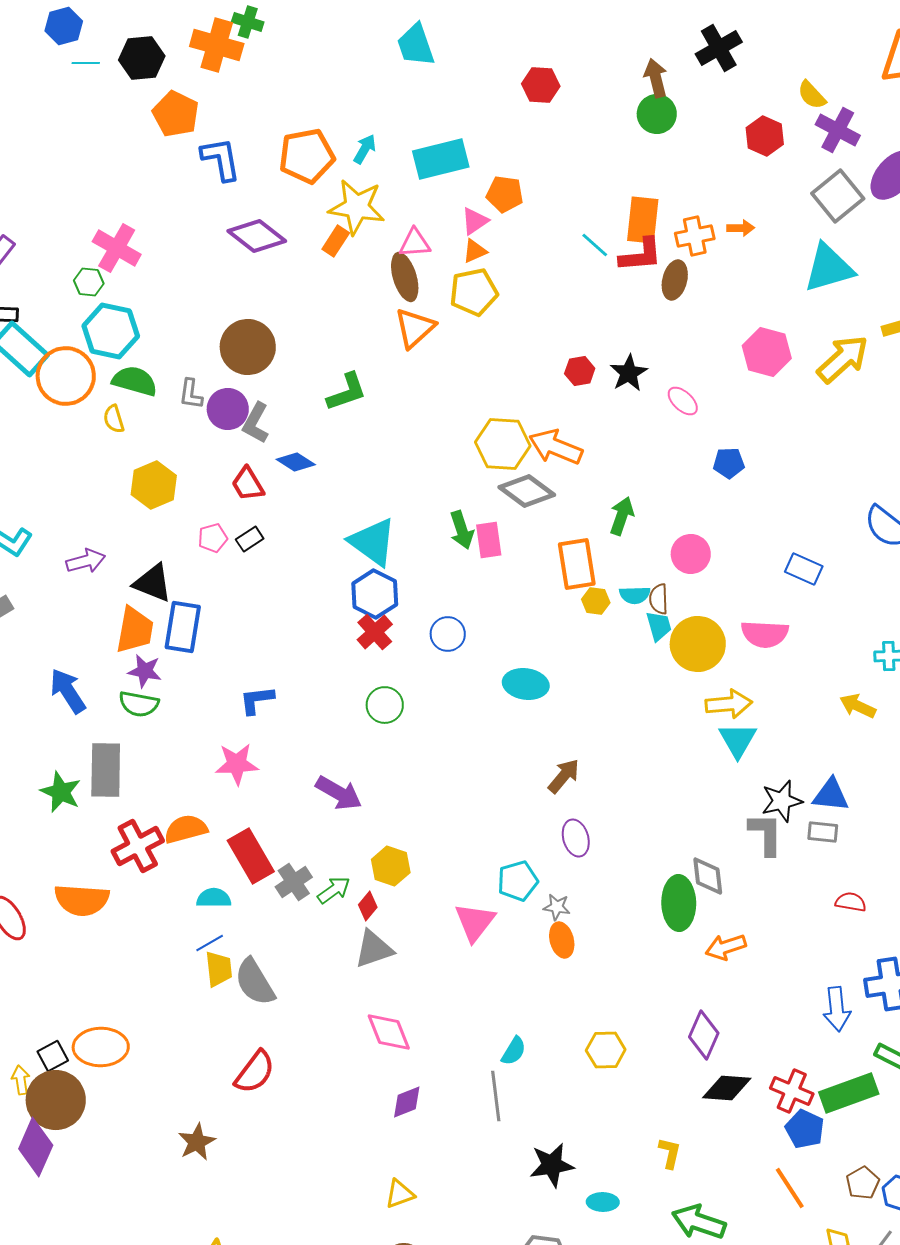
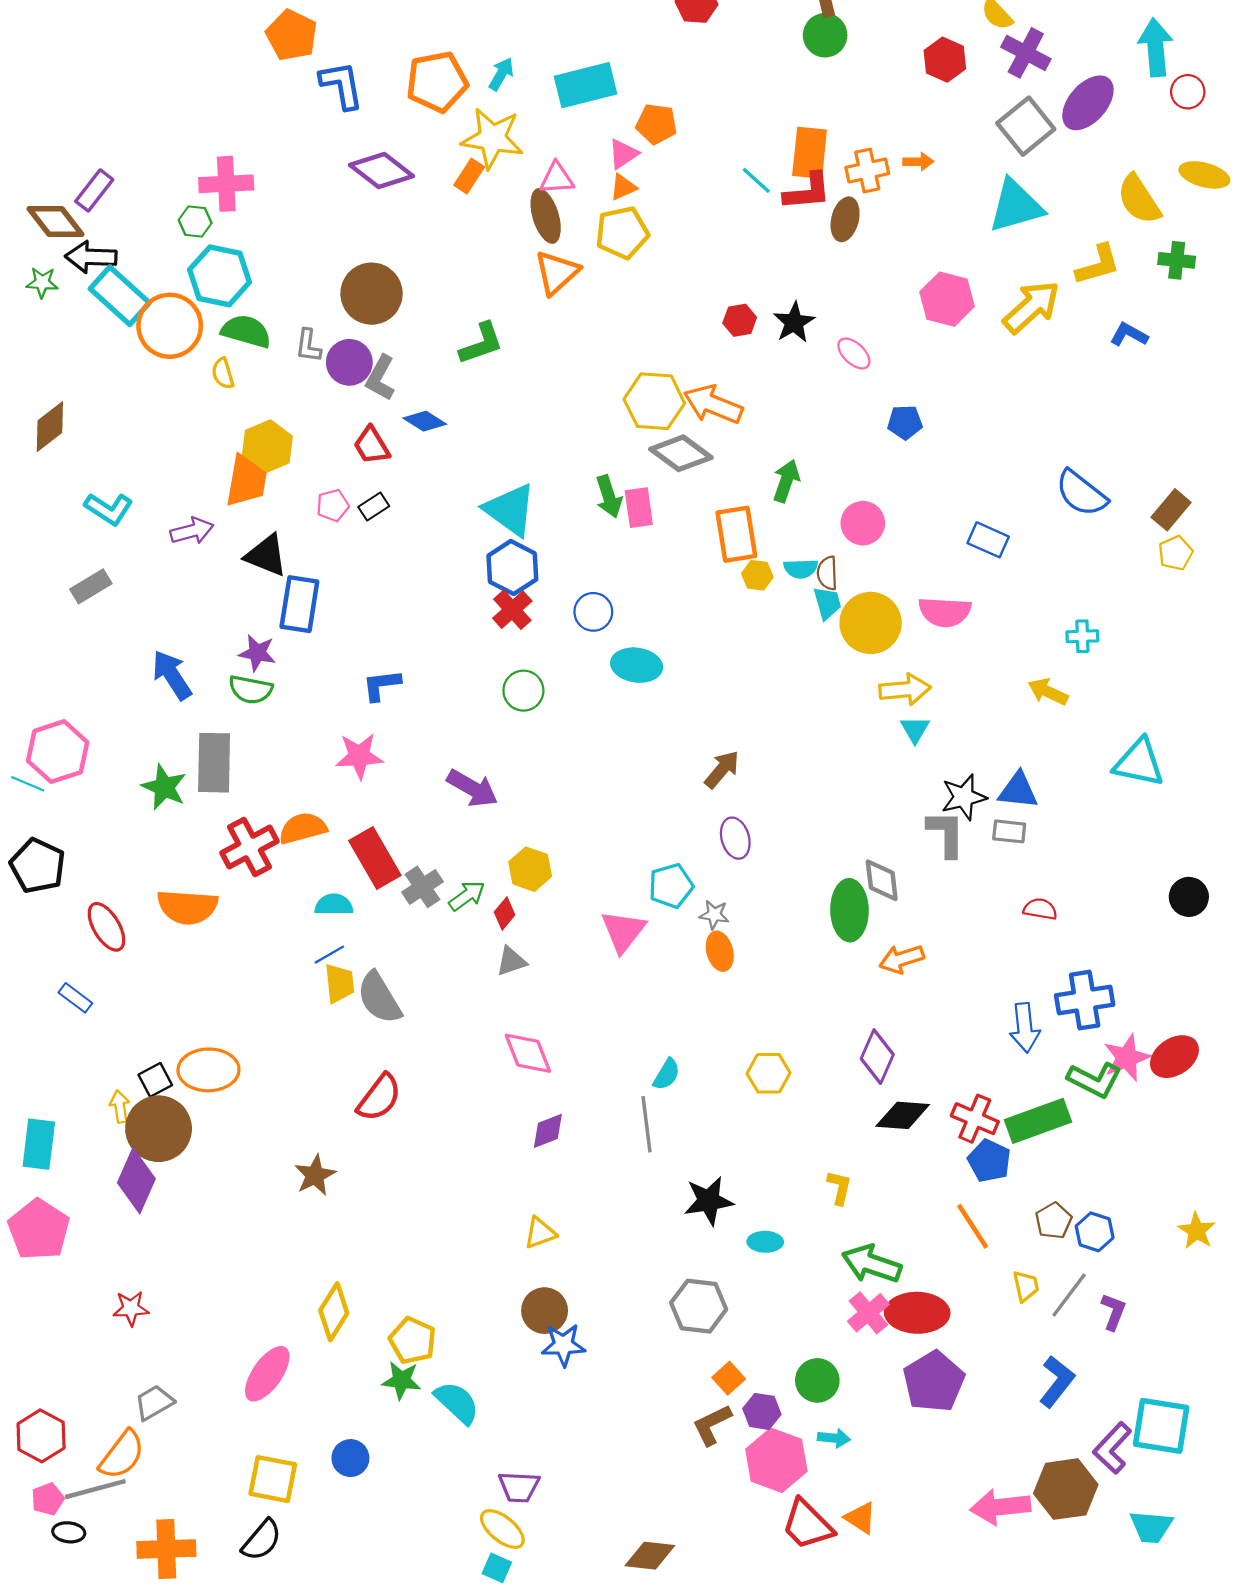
pink cross: (117, 248) -> (226, 184), turned -33
orange trapezoid: (135, 630) -> (246, 481), moved
cyan ellipse: (526, 684) -> (637, 665), moved
cyan triangle: (738, 740) -> (915, 729), size x0.7
gray triangle: (374, 949) -> (511, 961), size x0.7

